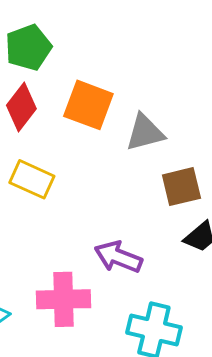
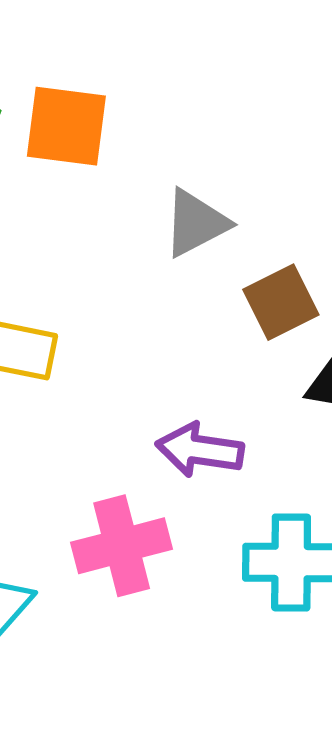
orange square: (88, 105) -> (66, 126), moved

